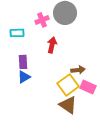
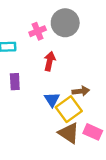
blue triangle: (24, 77) -> (52, 100), moved, turned -32
pink rectangle: (88, 87) -> (93, 132), moved

